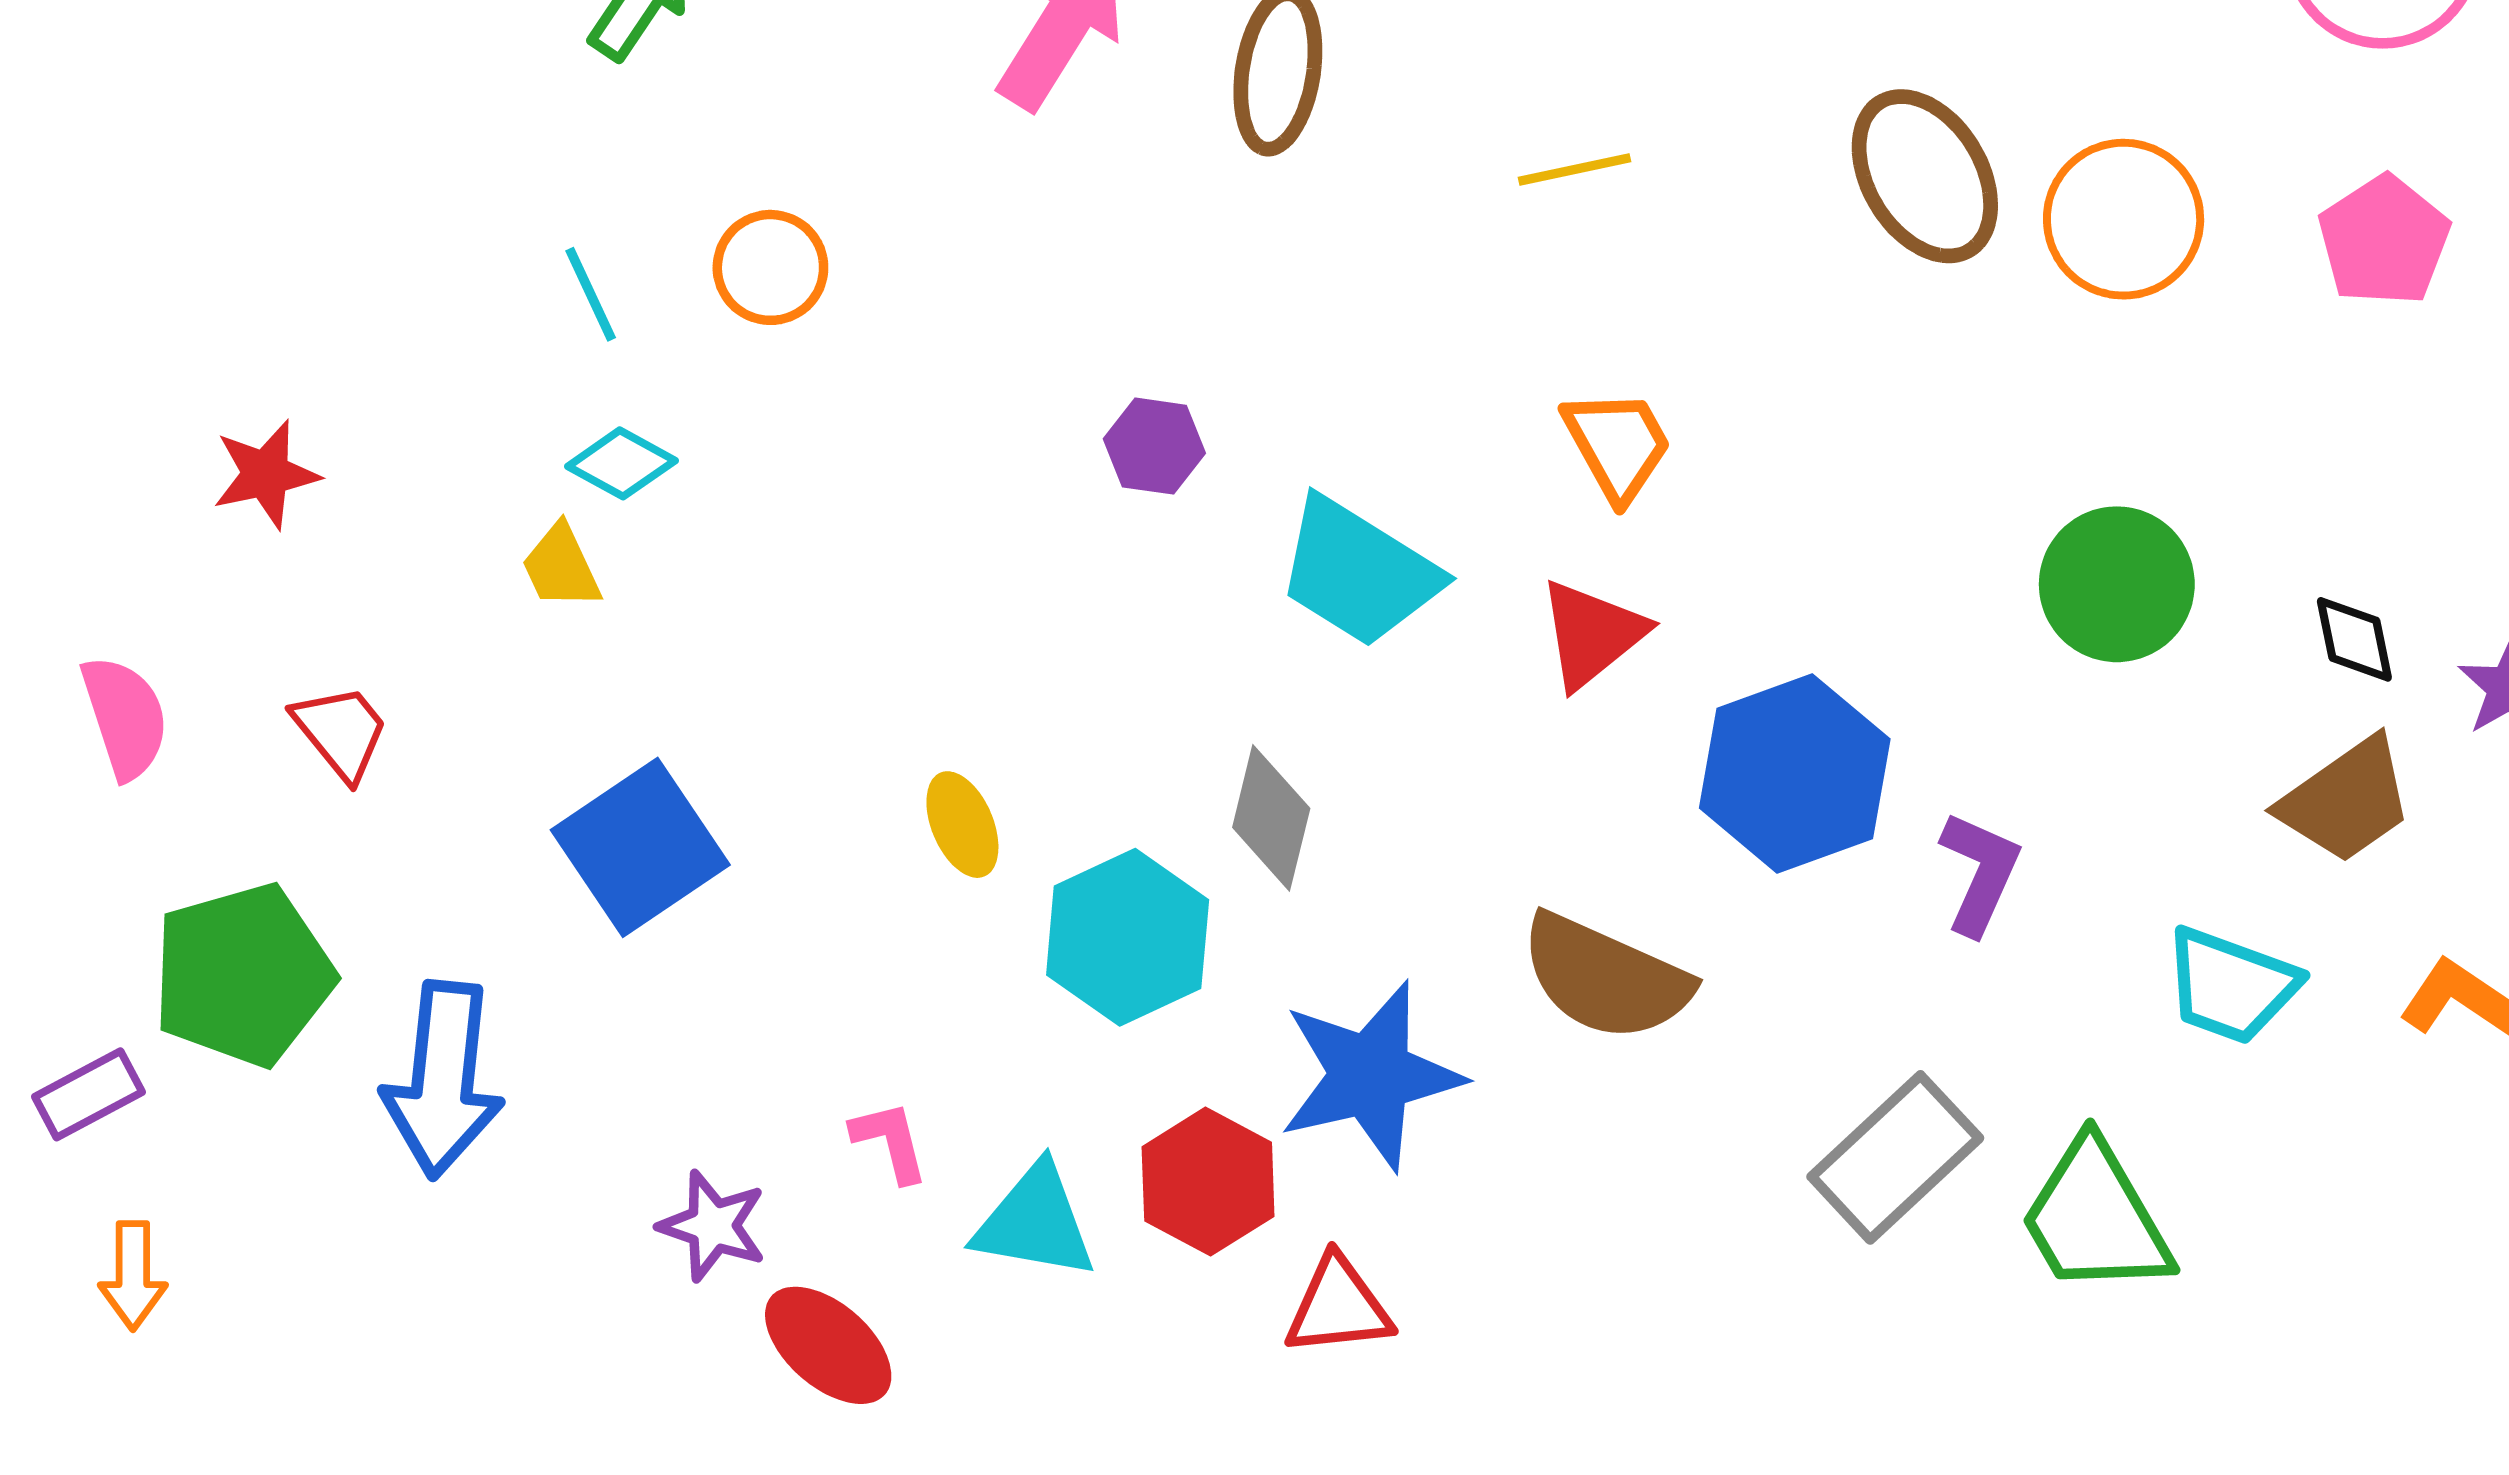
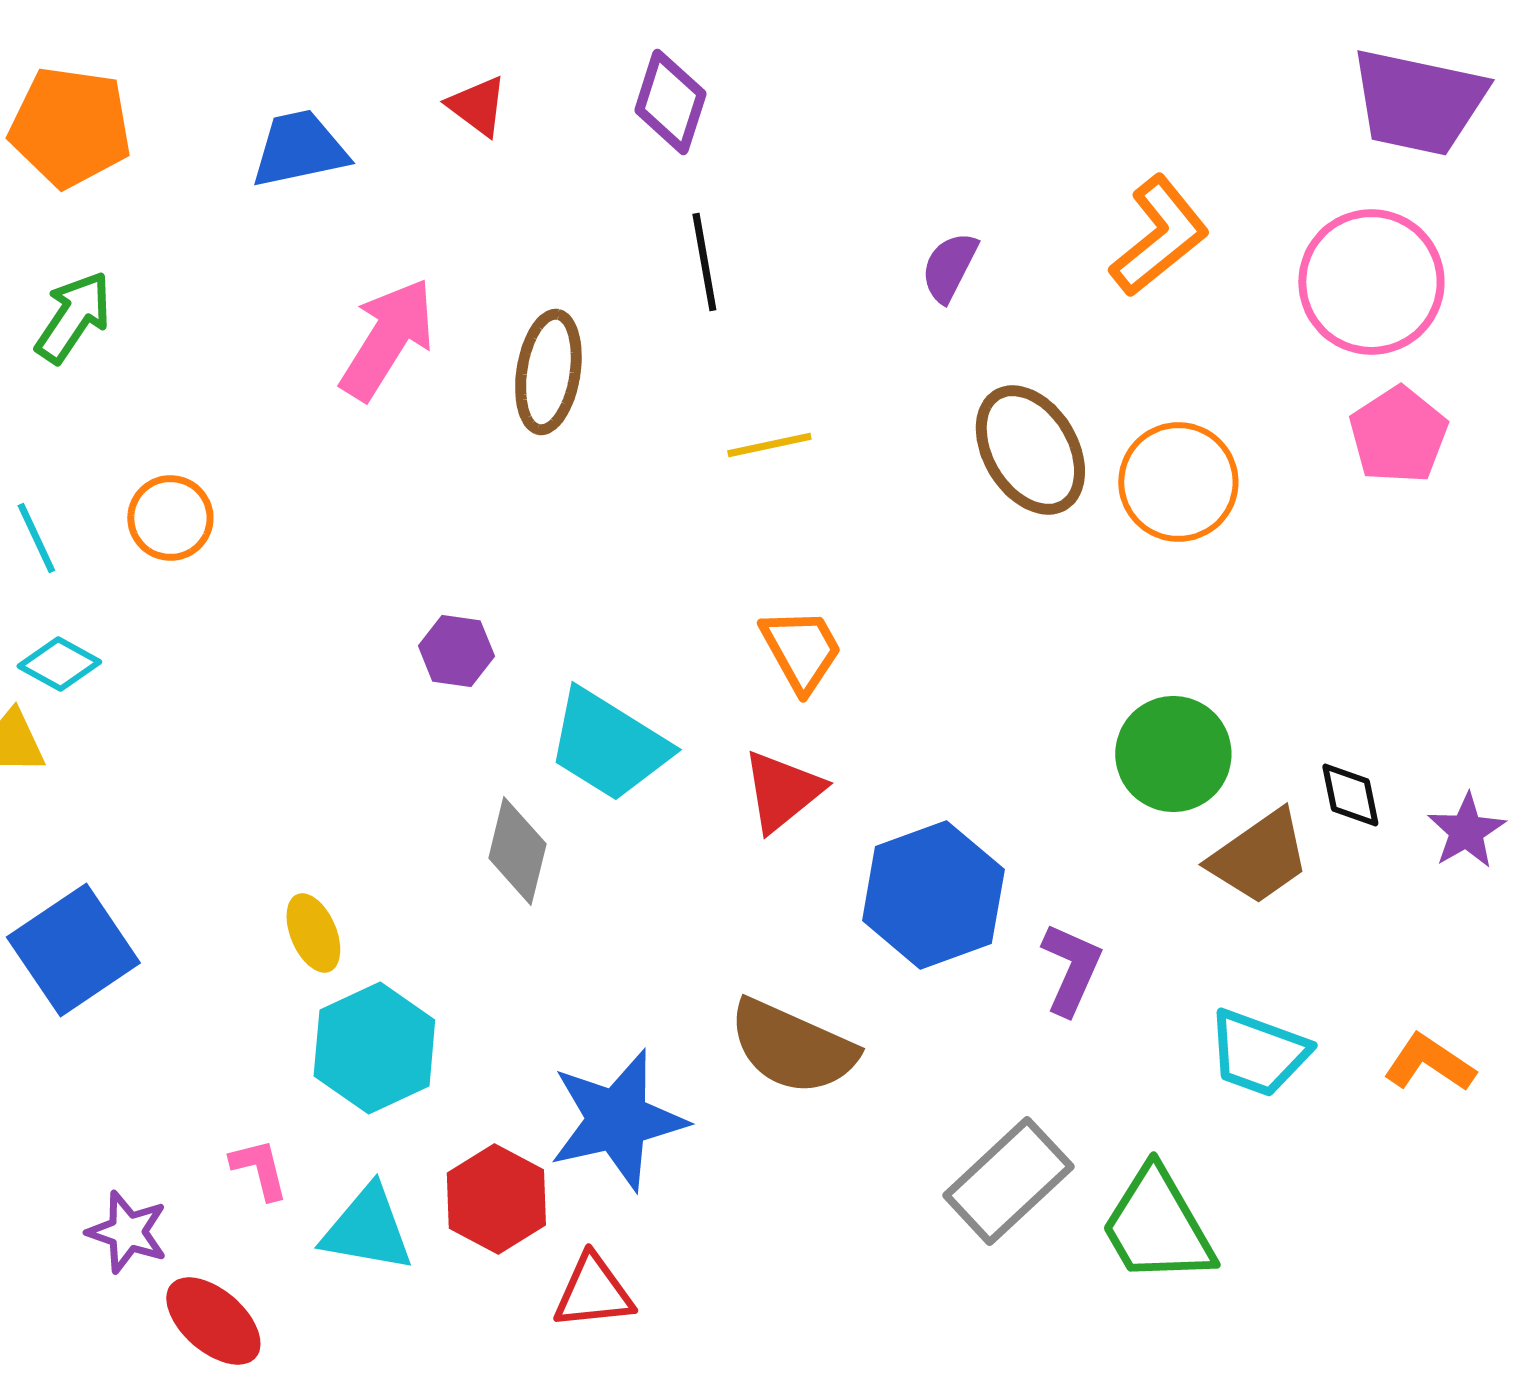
pink pentagon: (2384, 241) -> (1398, 435), moved
brown trapezoid: (2346, 800) -> (1259, 857), moved
gray diamond: (1271, 818) -> (517, 851), moved
cyan hexagon: (1128, 937) -> (374, 1048), moved

